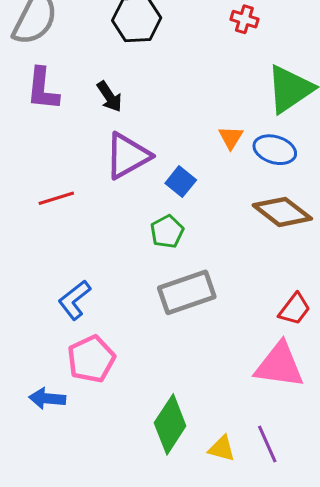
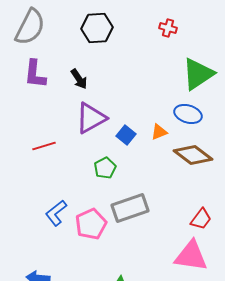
orange triangle: (231, 138) -> (159, 132), moved, turned 36
green pentagon: (167, 232) -> (105, 168), moved
pink pentagon: (91, 359) -> (91, 224), moved

